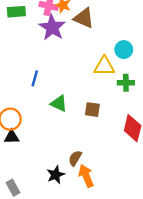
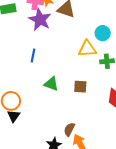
blue line: (35, 78) -> (33, 55), moved
black triangle: (12, 137) -> (14, 116), turned -48

